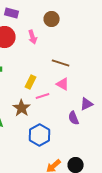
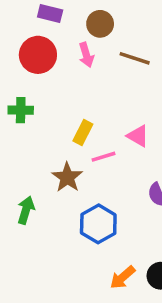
brown circle: (52, 19) -> (100, 24), moved
brown line: (61, 63) -> (135, 58), moved

